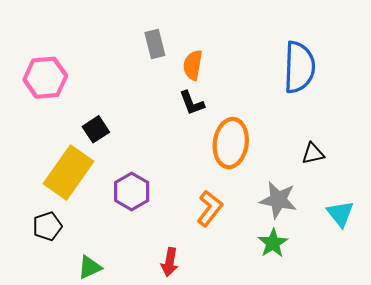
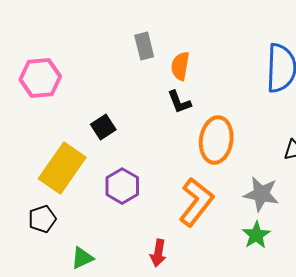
black square: (96, 129) -> (103, 127), moved
orange L-shape: (210, 208) -> (196, 202), size x1.4

